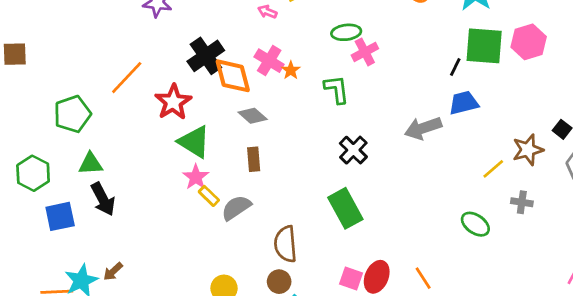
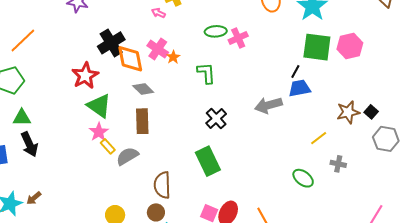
pink cross: (365, 52) -> (238, 38), moved
black line: (455, 67) -> (295, 71), moved
orange line: (127, 78) -> (23, 40), moved
brown star: (528, 150) -> (348, 112), moved
brown rectangle: (254, 159) -> (142, 121), size x1.4

